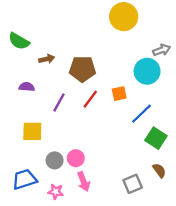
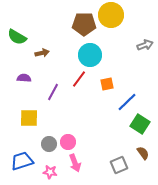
brown pentagon: (82, 69) -> (84, 24), moved
cyan circle: (147, 71) -> (90, 55), moved
red line: (90, 99) -> (79, 79), moved

